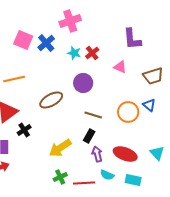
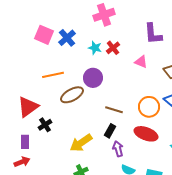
pink cross: (70, 21) -> (104, 15), moved
orange line: (14, 79) -> (53, 75), moved
purple circle: (83, 83) -> (93, 78), moved
red ellipse: (125, 154) -> (146, 134), moved

